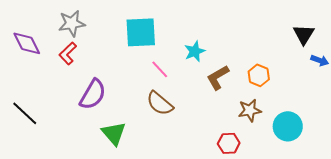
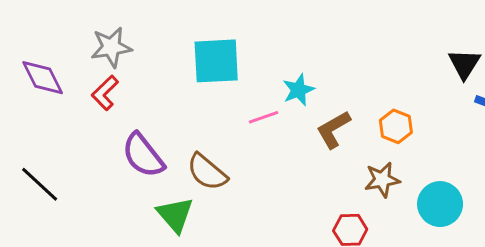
pink line: (160, 69) -> (263, 117), moved, turned -66
purple semicircle: (93, 94) -> (143, 155), turned 112
brown semicircle: (160, 103) -> (207, 172), moved

